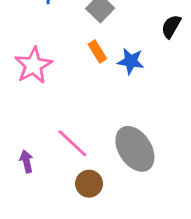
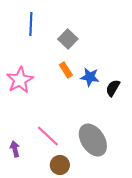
black semicircle: (171, 26) -> (113, 88), moved

